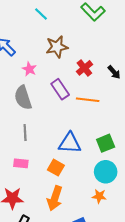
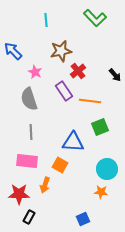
cyan line: (41, 14) -> (46, 20), turned 40
red cross: (84, 68) -> (78, 71), moved
green square: (106, 143) -> (100, 127), moved
pink rectangle: (21, 163) -> (27, 161), size x1.5
orange arrow: (55, 198) -> (45, 185), moved, size x0.7

